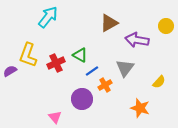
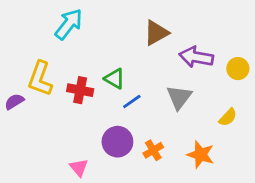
yellow circle: (166, 26) -> (238, 69), moved
red cross: (56, 63) -> (80, 90), turned 36
orange cross: (105, 85) -> (153, 150), moved

